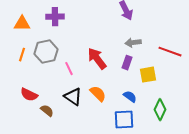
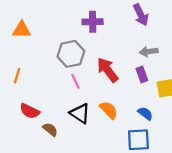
purple cross: (55, 17) -> (93, 22), moved
gray hexagon: (46, 52) -> (71, 54), moved
orange line: (22, 55) -> (17, 76), moved
purple rectangle: (127, 63) -> (142, 74), turned -40

